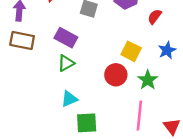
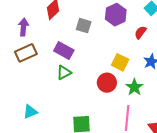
brown rectangle: (22, 41) -> (26, 53), turned -35
cyan triangle: (69, 99) -> (30, 112), moved

